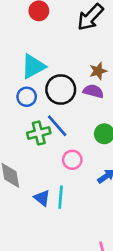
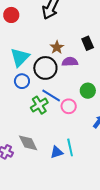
brown star: (98, 71) -> (57, 47), moved
pink circle: (72, 160) -> (69, 106), moved
blue triangle: (42, 198) -> (57, 152), turned -40

